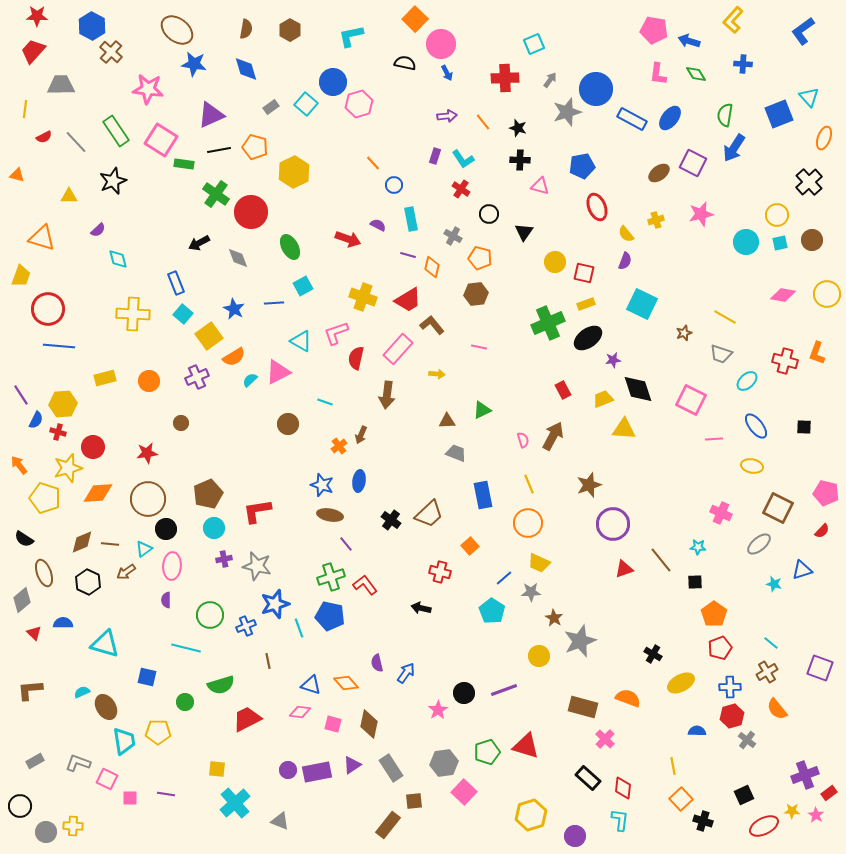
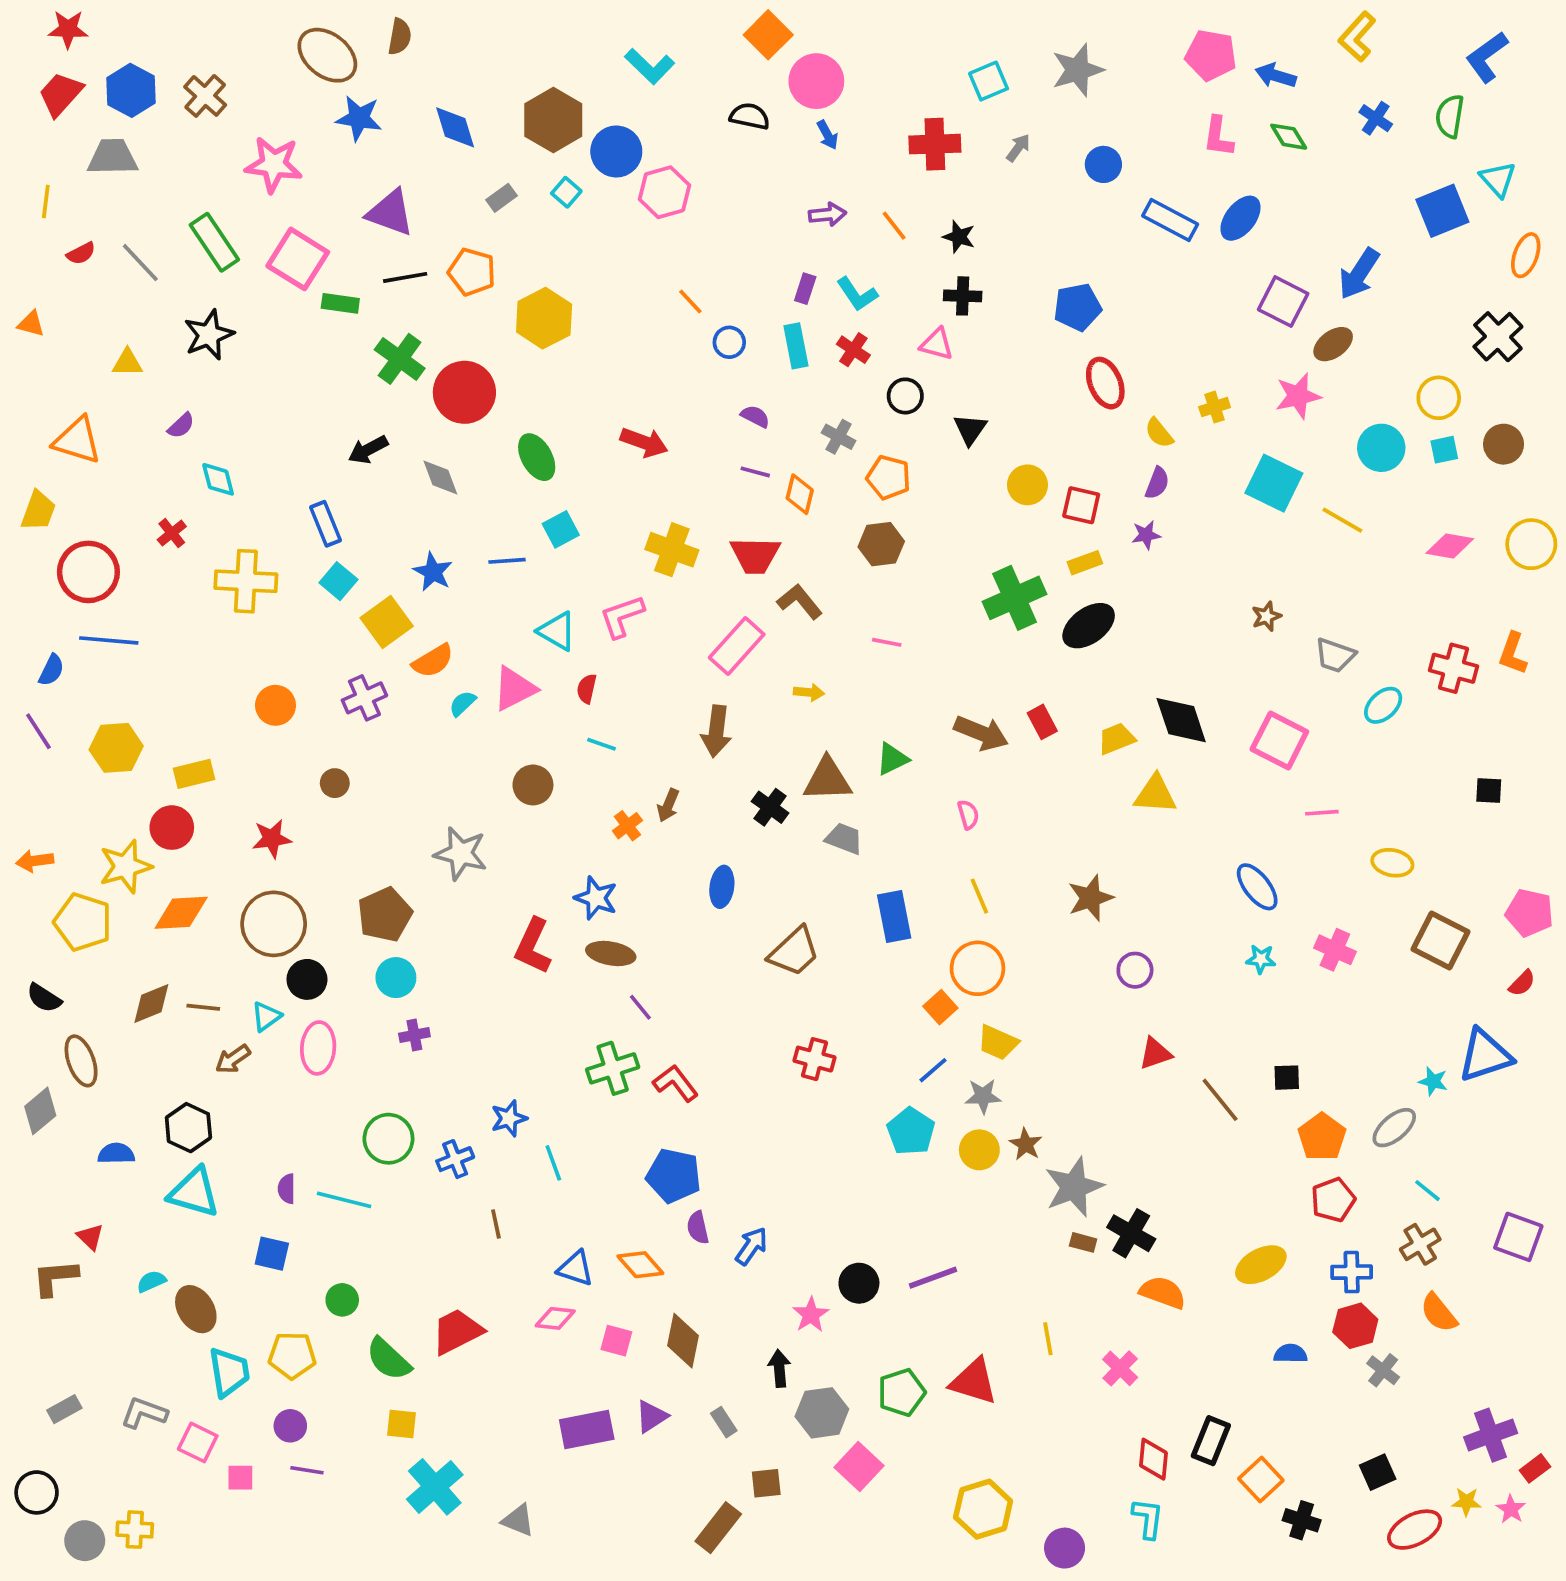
blue hexagon: (92, 26) -> (131, 90), moved
brown semicircle: (246, 29) -> (400, 37), moved
brown hexagon: (290, 30) -> (553, 120), moved, size x1.5
cyan L-shape: (351, 36) -> (650, 66), turned -124
blue cross: (743, 64) -> (1376, 118), turned 30
blue circle: (596, 89) -> (1103, 164), size x0.6
cyan square: (306, 104) -> (566, 192), size x0.7
gray star: (567, 112) -> (1077, 70), moved
purple triangle: (211, 115) -> (390, 213), turned 44
green semicircle: (725, 115) -> (1450, 116), moved
brown ellipse: (659, 173) -> (1333, 344), moved
pink triangle: (540, 186) -> (937, 344), moved
cyan rectangle: (411, 219) -> (796, 346), moved
purple semicircle: (378, 225) -> (755, 416), moved
red trapezoid: (408, 300) -> (755, 555), turned 32
cyan square: (642, 304) -> (1274, 483), moved
yellow line: (725, 317) -> (1342, 520), moved
red semicircle: (356, 358) -> (587, 689), moved, size x0.7
purple star: (613, 360) -> (1146, 535), moved
yellow rectangle: (105, 378) -> (194, 774), moved
blue semicircle: (36, 420) -> (51, 670), moved
brown triangle: (447, 421) -> (827, 779), size x1.6
blue ellipse: (756, 426) -> (1257, 887), moved
red cross: (58, 432) -> (172, 533), moved, turned 35
brown arrow: (553, 436) -> (981, 733), moved, turned 84
orange arrow: (19, 465) -> (35, 861), turned -60
blue ellipse: (359, 481) -> (722, 887), moved
red L-shape: (257, 511) -> (533, 946), moved, turned -56
black cross: (391, 520) -> (770, 807), moved
purple circle: (613, 524) -> (1135, 970), size x0.6
gray ellipse: (759, 544) -> (1394, 1128), moved
orange square: (470, 546) -> (940, 1007), moved
cyan star: (698, 547) -> (1261, 959), moved
brown line: (661, 560) -> (1220, 1100), moved
gray star: (257, 566) -> (461, 853), moved
blue triangle: (802, 570) -> (1485, 1055), size x1.5
black hexagon: (88, 582) -> (188, 1128), moved
purple semicircle: (166, 600) -> (287, 1189), moved
blue star: (275, 604) -> (509, 1118), size x0.7
black arrow: (421, 608) -> (779, 1368), moved, turned 72
blue pentagon: (330, 616) -> (674, 1176), moved
red triangle: (34, 633) -> (90, 1237), moved
black cross: (653, 654) -> (1131, 1233), moved, size x1.4
yellow circle: (539, 656) -> (979, 1150), moved
green semicircle: (221, 685) -> (388, 1359), moved, turned 60
brown rectangle: (583, 707) -> (1083, 1242), moved, size x0.5
yellow line: (673, 766) -> (1048, 1339), moved
gray rectangle: (391, 768) -> (724, 1422), size x0.6
purple circle: (288, 770) -> (290, 1426), moved
black rectangle: (588, 778) -> (1211, 1441), moved, turned 70

